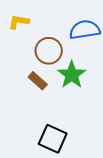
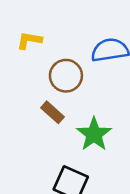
green star: (72, 75) -> (94, 134), moved

